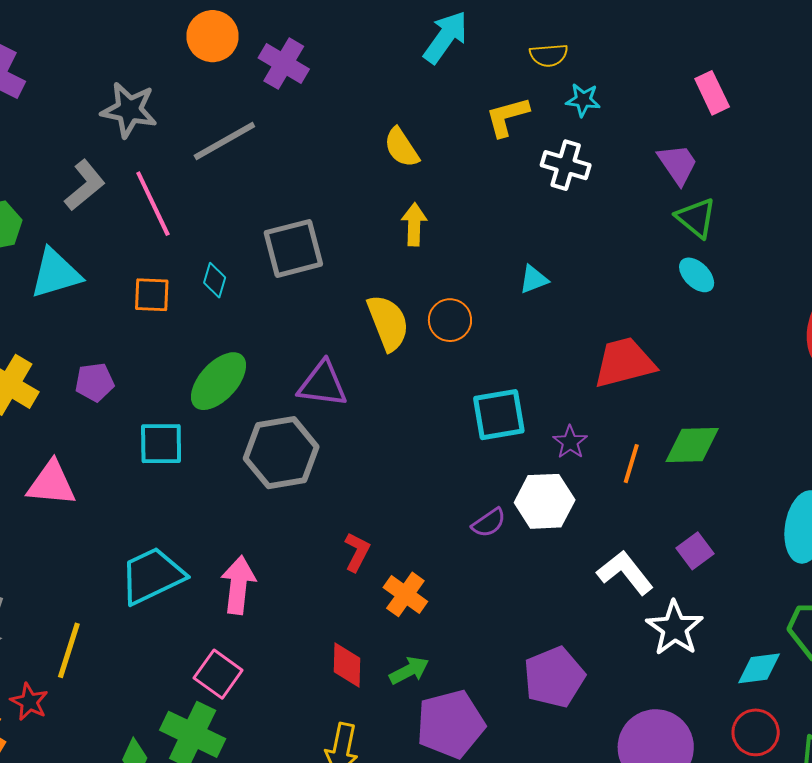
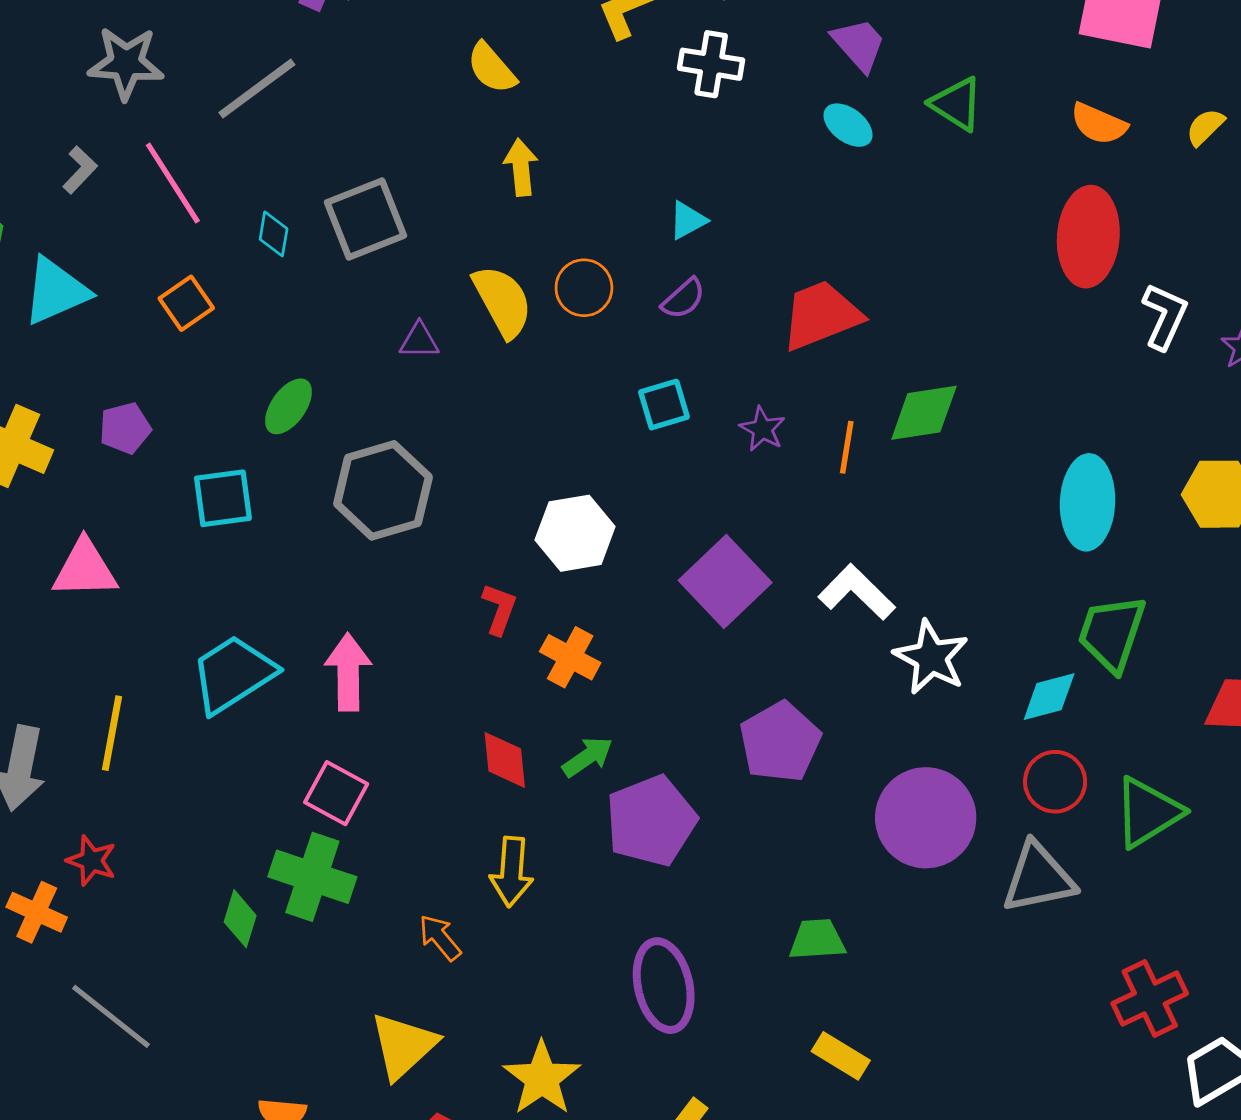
gray L-shape: (85, 185) -> (80, 170), size x0.7
green triangle: (696, 218) -> (957, 104), moved
cyan ellipse: (697, 275) -> (848, 125), moved
cyan diamond: (215, 280) -> (274, 234), moved
orange square: (152, 295) -> (186, 303), turned -30
green ellipse: (219, 381) -> (289, 406), size x0.7
purple triangle: (323, 384) -> (419, 341), moved, size x0.6
cyan square: (499, 415) -> (664, 405), size x0.7
white hexagon: (545, 501) -> (575, 533), moved
purple semicircle: (489, 523) -> (683, 299), moved
purple square: (695, 551) -> (725, 582), moved, size x1.8
yellow line: (69, 650) -> (112, 733), moved

